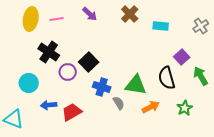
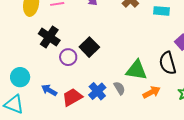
cyan circle: (29, 83) -> (20, 77), moved
blue cross: (102, 87) -> (97, 91), moved, turned 30
blue arrow: (49, 105) -> (49, 90), turned 35

